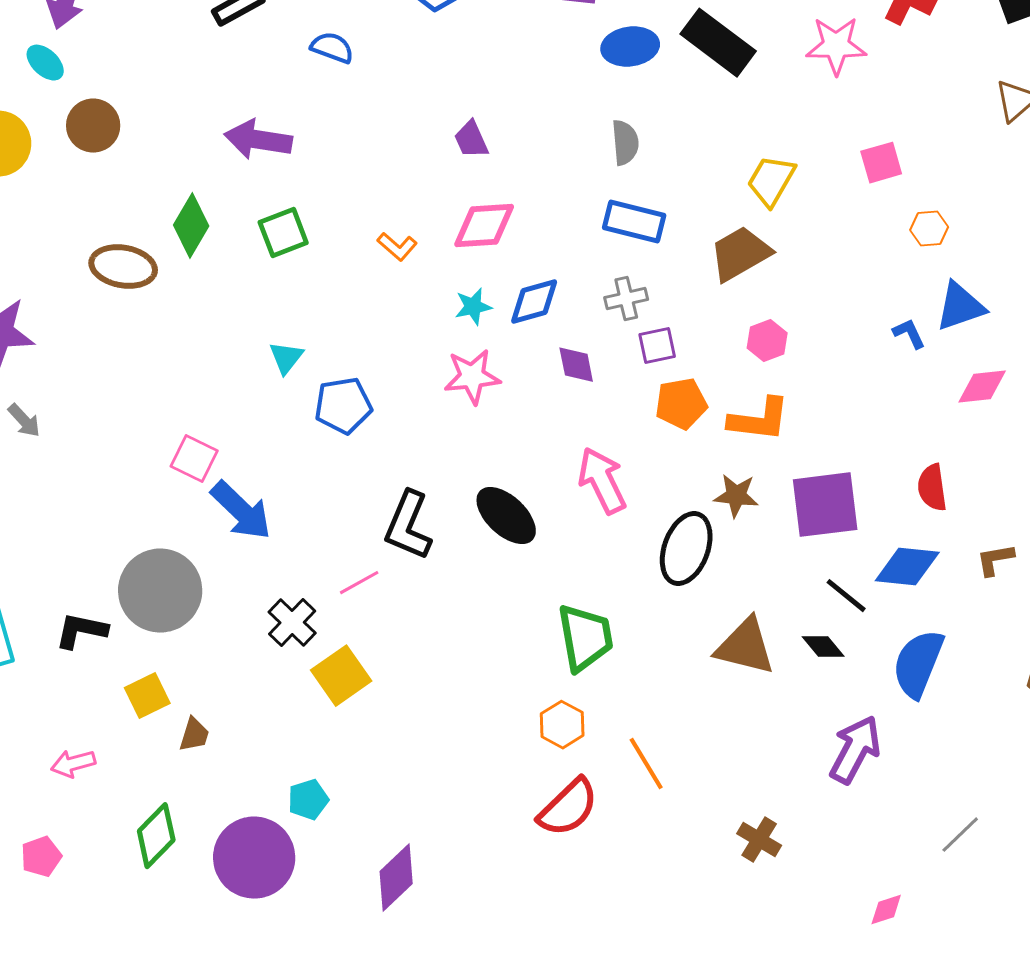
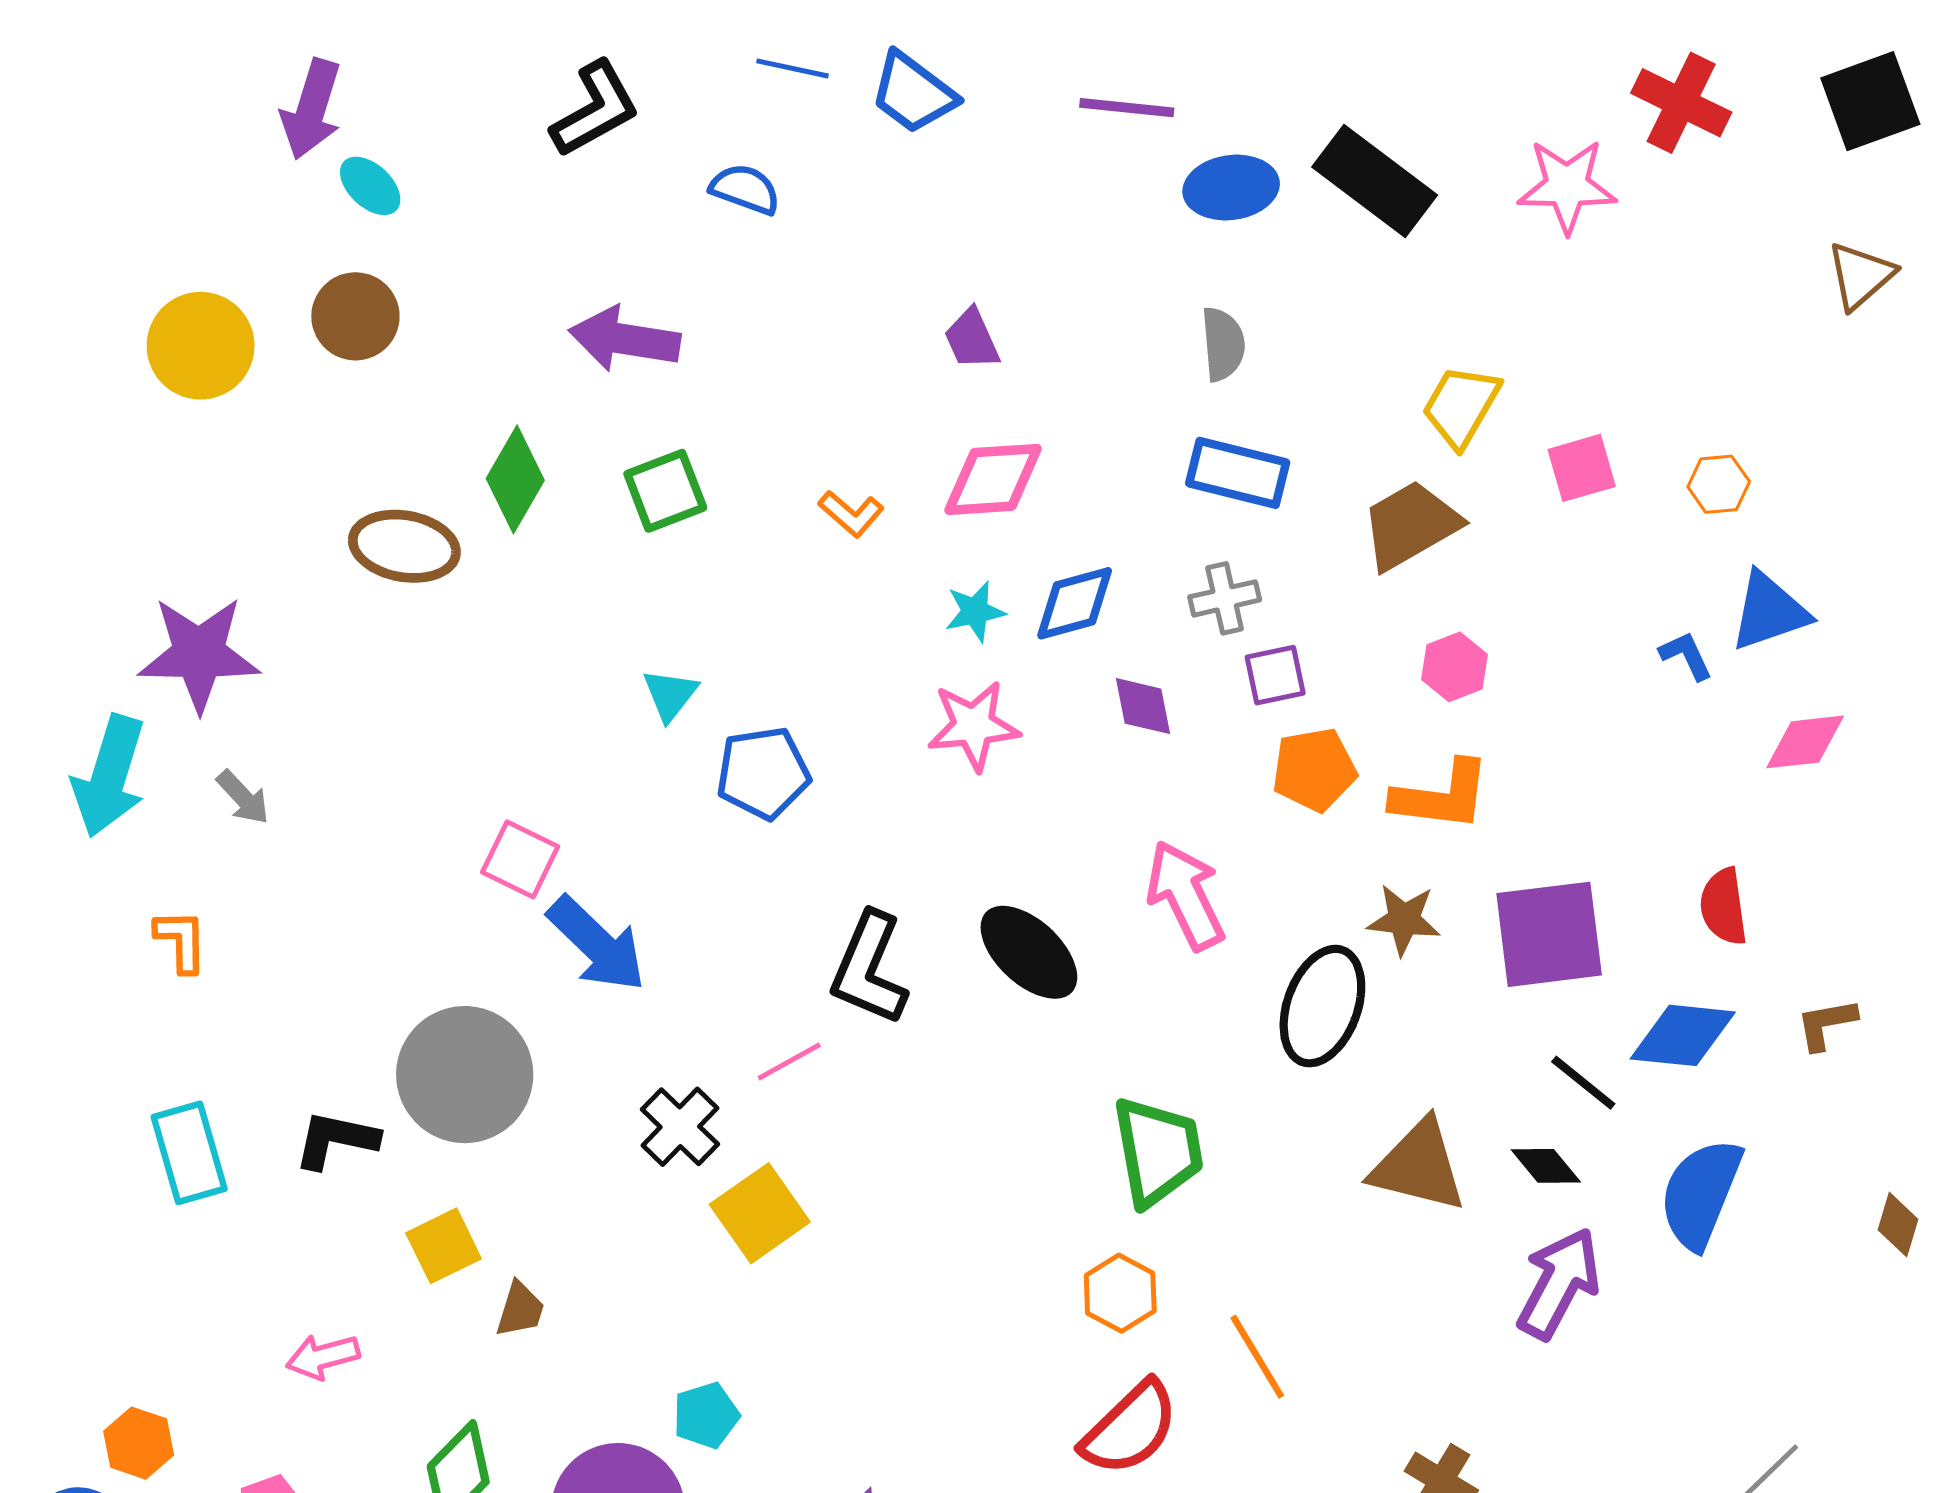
cyan ellipse: (45, 63) -> (370, 186), moved
pink square: (881, 163) -> (1582, 468), moved
purple arrow: (855, 750) -> (1559, 1283), moved

